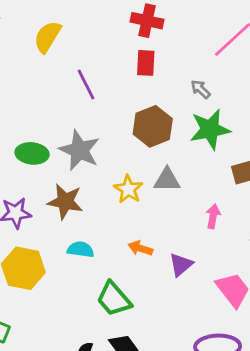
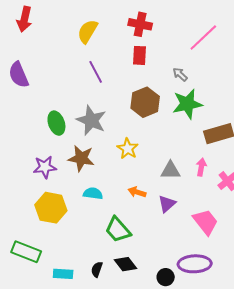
yellow semicircle: (47, 37) -> (87, 31), moved
green ellipse: (32, 153) -> (56, 123), turned 65
gray triangle: (167, 180) -> (170, 170), moved
pink arrow: (213, 216) -> (201, 167), moved

